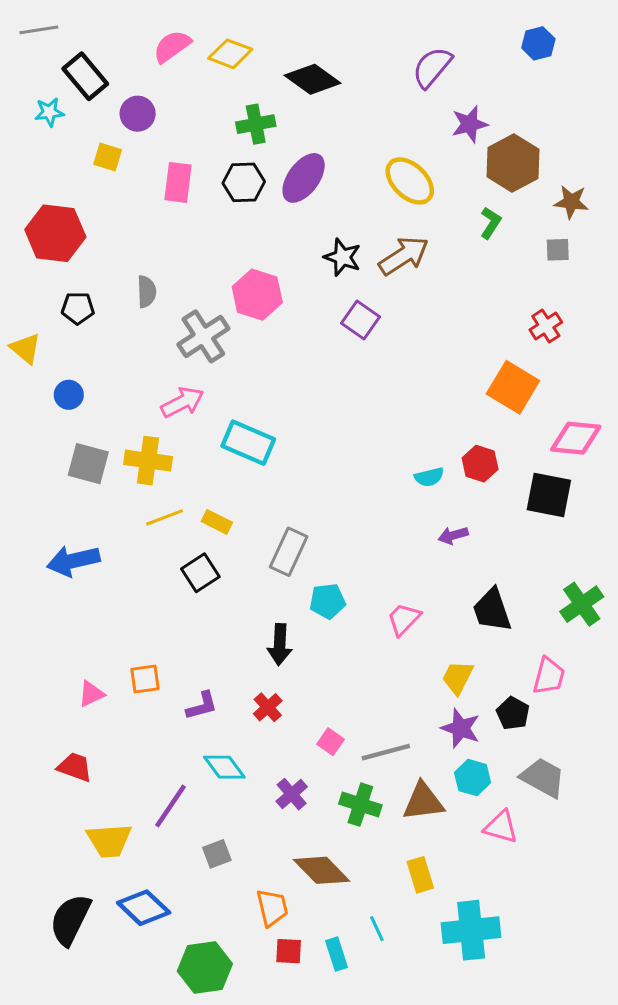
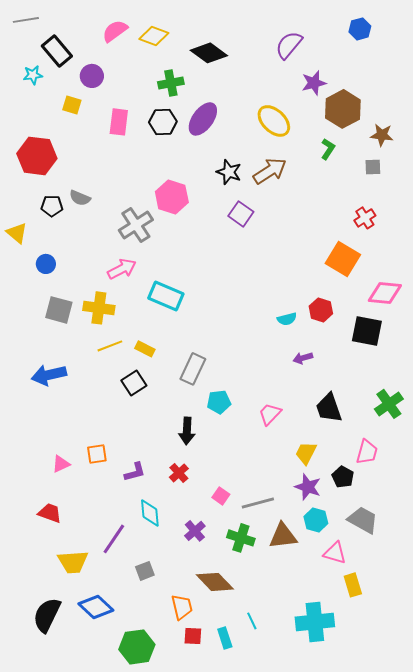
gray semicircle: (147, 292) -> (80, 198), moved, turned 115
cyan diamond: (224, 767) -> (150, 513), turned 32
yellow rectangle: (420, 875) -> (353, 585), moved

